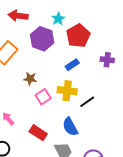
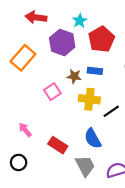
blue rectangle: (72, 65) -> (95, 71), turned 40
brown star: (30, 79) -> (74, 76), moved
pink square: (43, 97) -> (52, 92), moved

